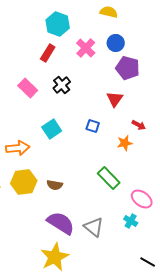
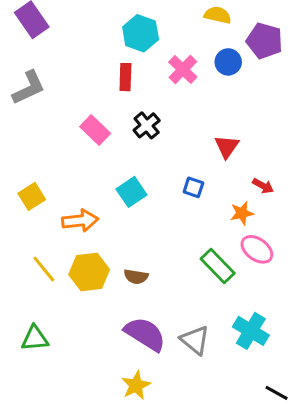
red rectangle: (48, 53) -> (125, 77), turned -30
purple pentagon: (128, 68) -> (264, 41), moved
pink ellipse: (142, 199) -> (257, 249), moved
cyan cross: (131, 221) -> (251, 331), size x1.6
yellow star: (55, 257) -> (136, 385), size x0.7

